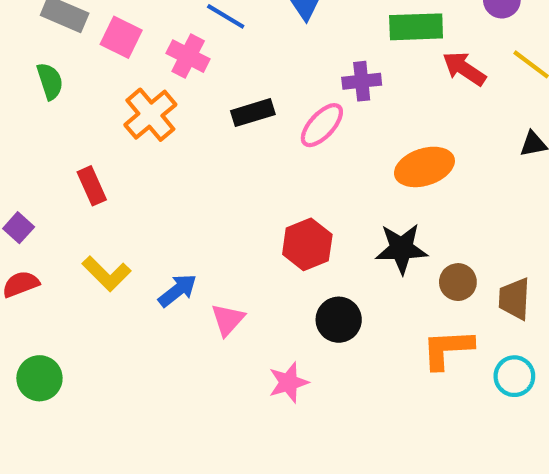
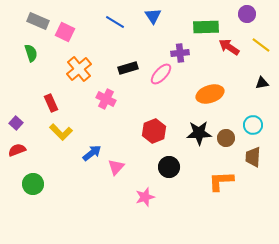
pink cross: (188, 56) -> (106, 99), moved
yellow L-shape: (106, 274) -> (61, 132), moved
brown circle: (458, 282) -> (226, 138), moved
cyan circle: (514, 376) -> (253, 125), moved
green circle: (39, 378) -> (33, 184), moved

